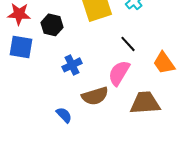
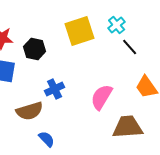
black line: (128, 44) -> (130, 47), moved
brown semicircle: (95, 96) -> (30, 111), moved

